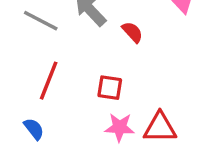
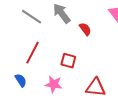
pink star: (120, 127) -> (54, 84), moved

